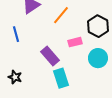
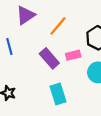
purple rectangle: (50, 56) -> (49, 58), moved

